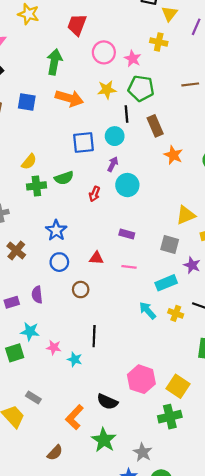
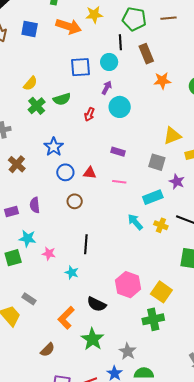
brown line: (190, 84) -> (168, 18), moved
yellow star: (107, 90) -> (94, 15), moved
orange star: (173, 155) -> (162, 81), turned -30
green cross: (36, 186) -> (37, 106), turned -36
blue circle: (59, 262) -> (65, 172), moved
cyan star: (75, 359) -> (72, 272), moved

